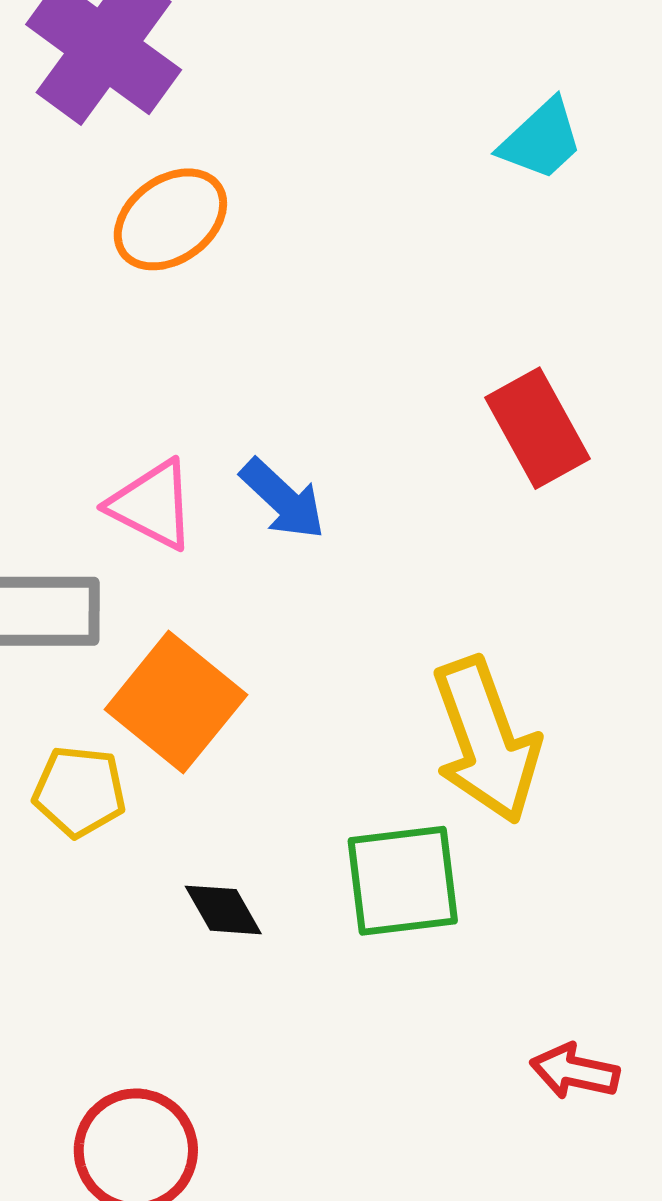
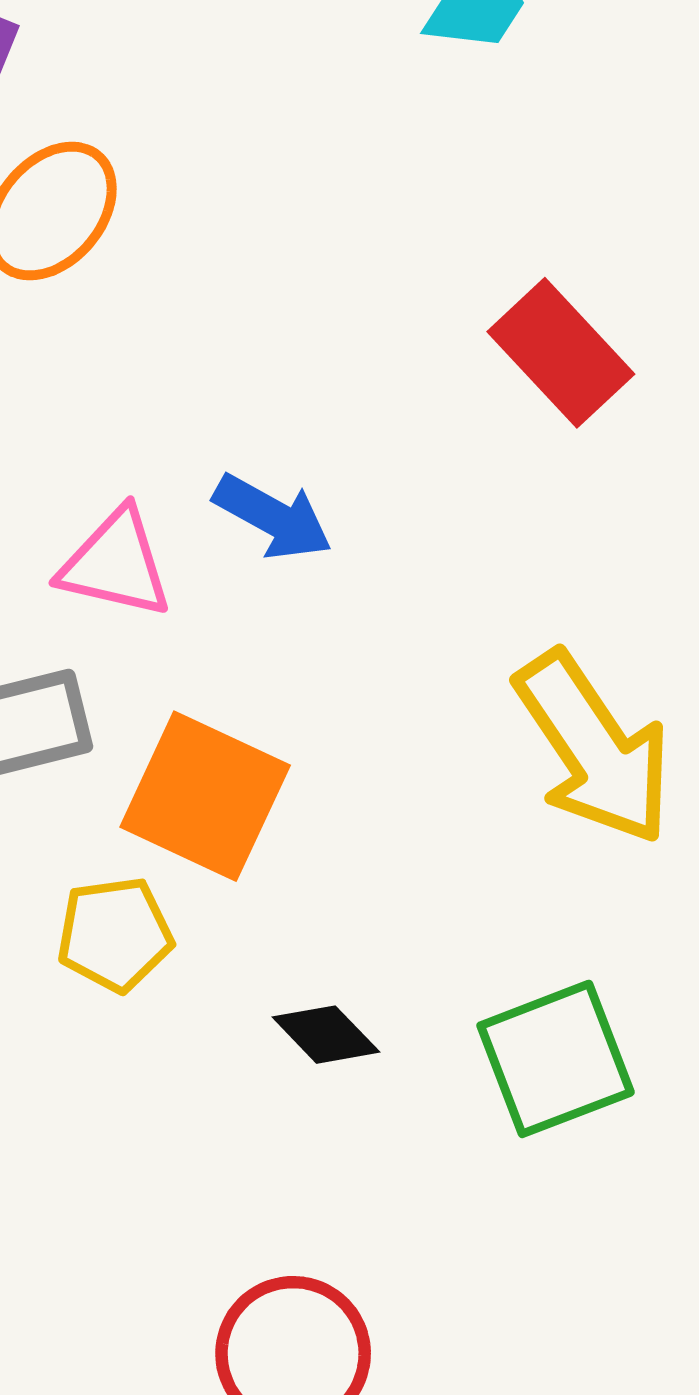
green square: (403, 881) -> (556, 1059), moved

